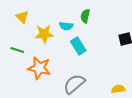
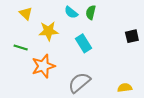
cyan semicircle: (66, 26) -> (71, 12), moved, turned 32
orange star: (39, 68) -> (43, 66), turned -30

